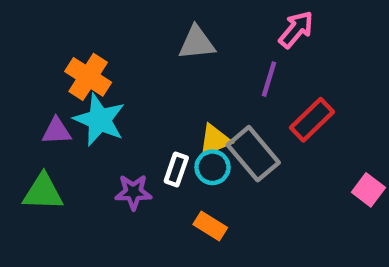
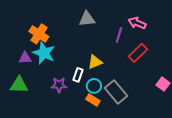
pink arrow: (296, 29) -> (137, 23), moved, turned -108
gray rectangle: (253, 154) -> (116, 92), moved
cyan circle: (212, 167) -> (94, 86), moved

